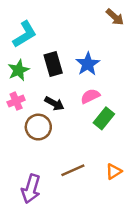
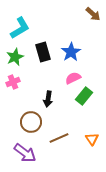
black arrow: (54, 104) -> (48, 99), moved, turned 70
brown circle: (38, 127) -> (31, 122), moved
orange triangle: (114, 172) -> (92, 139), turned -32
purple arrow: (31, 189) -> (25, 153), turned -70

